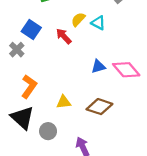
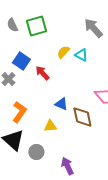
red arrow: (64, 36) -> (42, 73), moved
blue triangle: (98, 66) -> (61, 104), moved, turned 40
brown diamond: (99, 107) -> (82, 117), moved, turned 60

